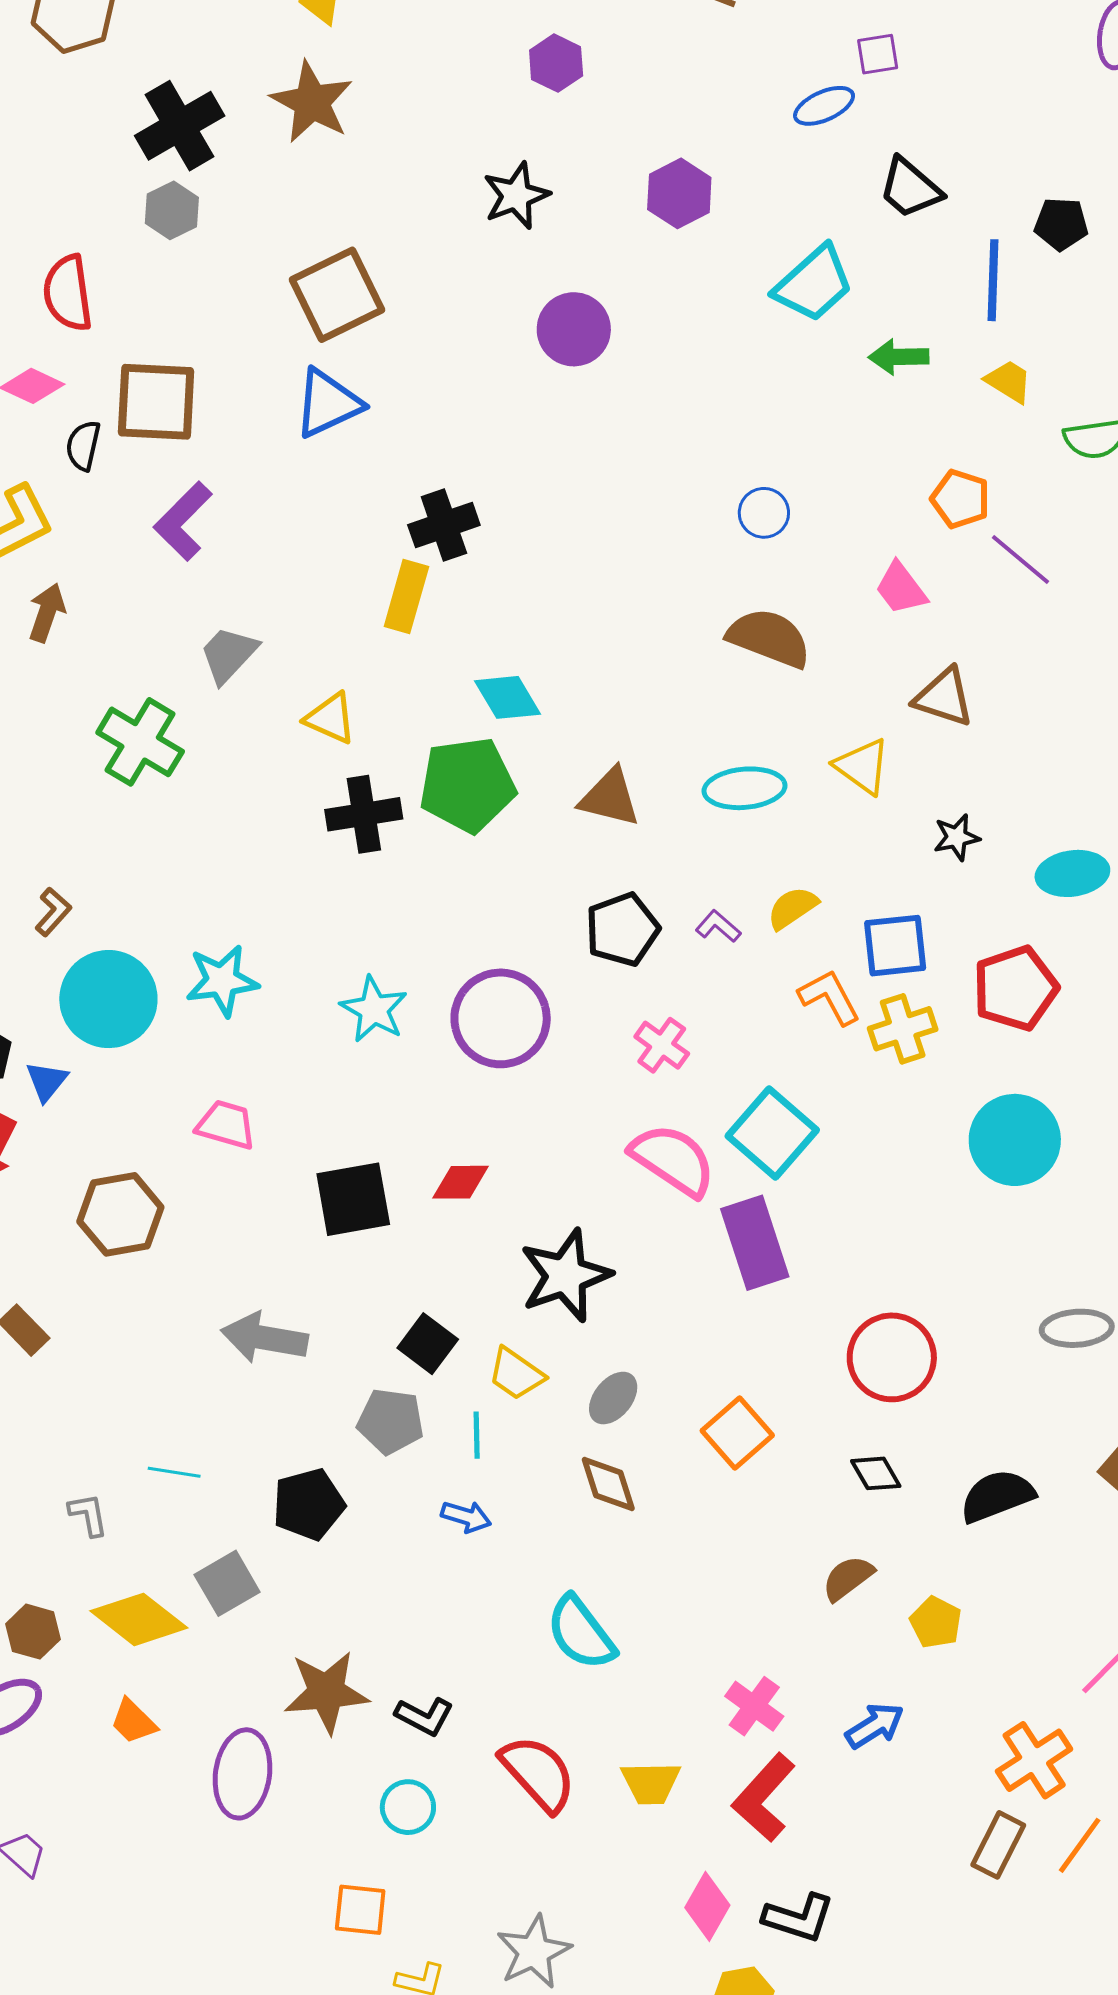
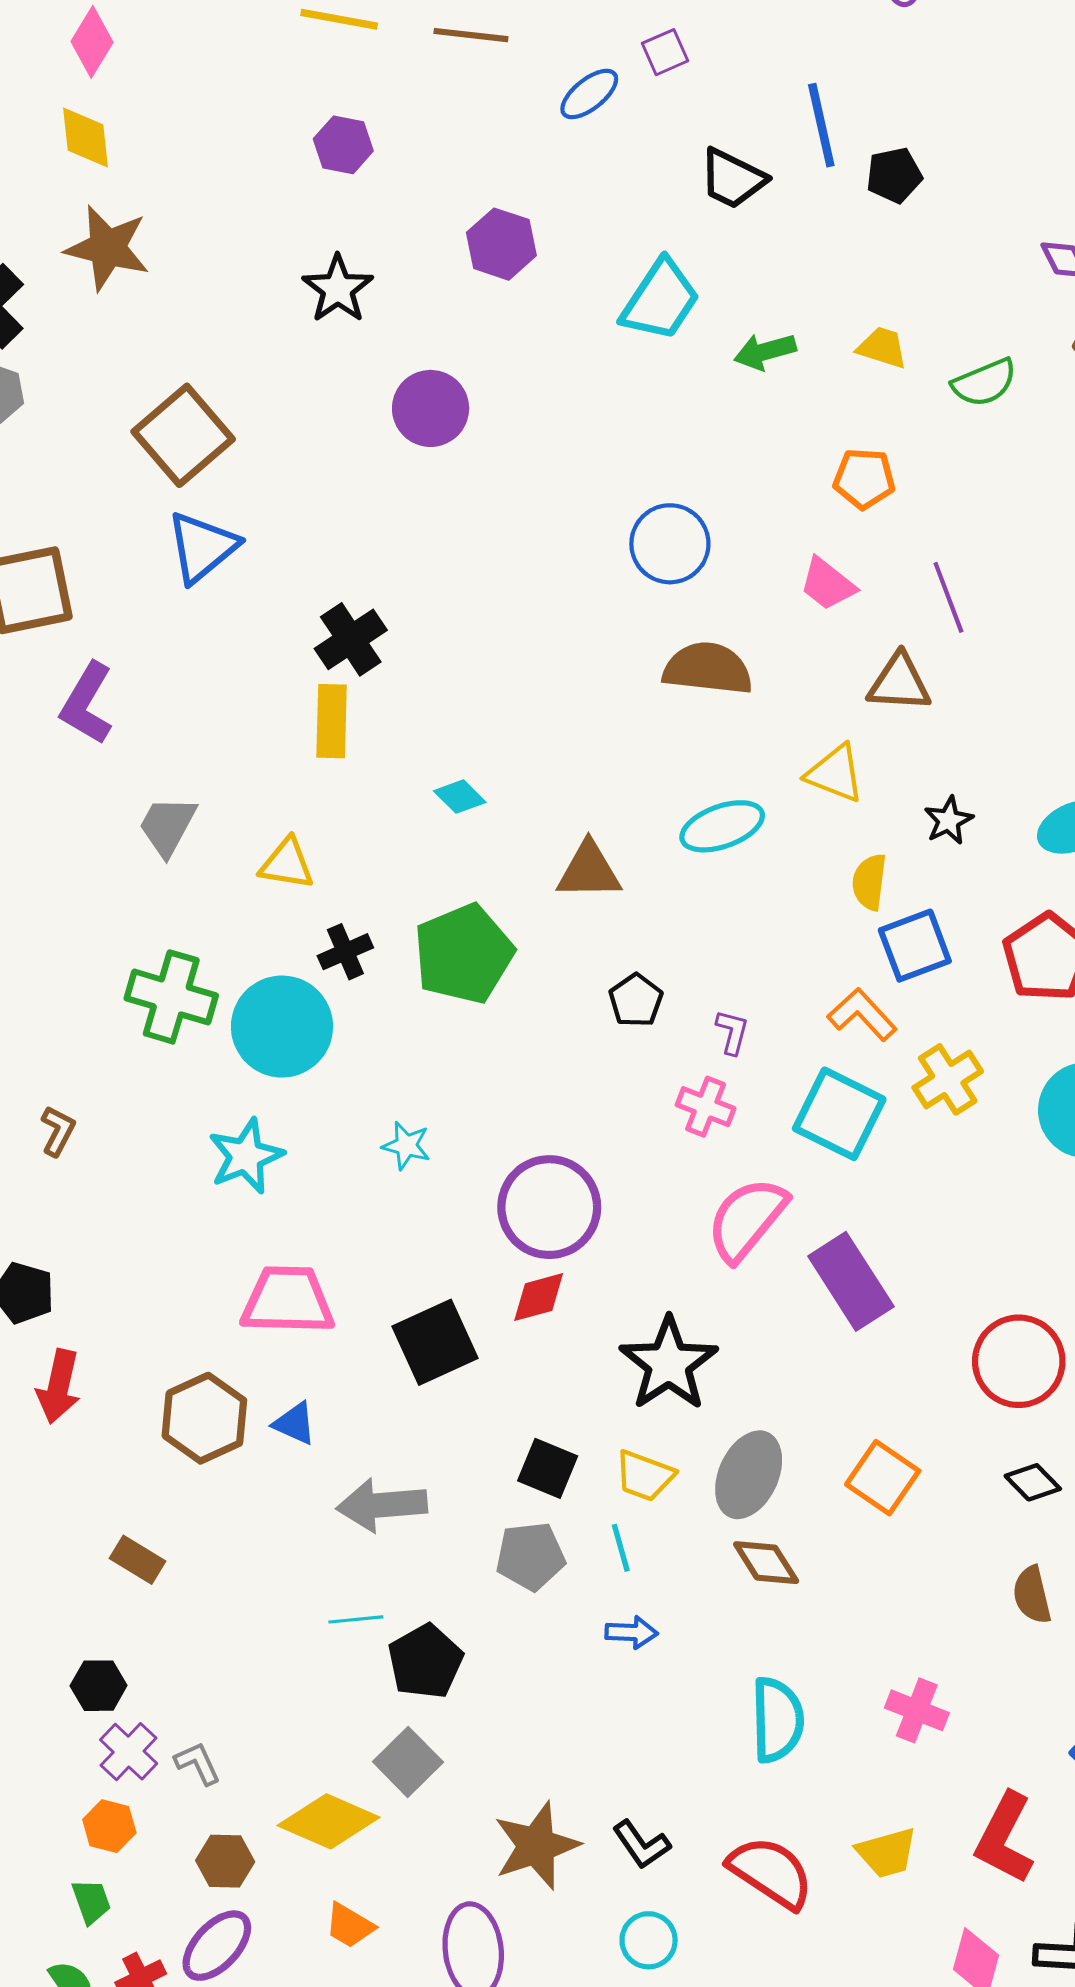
blue ellipse: (824, 106) -> (589, 94), moved
blue line: (993, 280) -> (821, 125), moved
blue circle: (764, 513) -> (670, 544), size x1.5
purple line: (1020, 559) -> (948, 597), moved, turned 44
cyan diamond: (508, 697) -> (460, 797), size x0.7
green cross: (140, 742) -> (171, 997), moved
green pentagon: (467, 785) -> (464, 954), moved
black cross: (364, 814) -> (345, 952), size x0.7
yellow semicircle: (792, 908) -> (869, 882), moved, turned -34
purple L-shape: (718, 926) -> (732, 1032), moved, turned 78
black pentagon: (622, 929) -> (636, 1000), size x0.7
cyan circle: (108, 999) -> (282, 1027), moved
cyan star: (374, 1009) -> (406, 1146), size x0.7
purple circle: (501, 1018) -> (549, 1207), moved
yellow cross: (903, 1029) -> (948, 1079), moved
blue triangle: (47, 1081) -> (295, 1423), moved, turned -30
pink trapezoid: (226, 1125) -> (288, 1300), size x1.5
cyan square: (772, 1133) -> (839, 1114), moved
pink semicircle: (673, 1160) -> (747, 1219), turned -70
gray ellipse: (613, 1398) -> (749, 1475), size x1.5
cyan line: (174, 1472) -> (356, 1619), moved
black pentagon: (309, 1504) -> (425, 1661), moved
gray L-shape: (88, 1515) -> (198, 1763), moved
brown semicircle: (848, 1578) -> (1032, 1595), turned -52
cyan semicircle: (581, 1633) -> (777, 1720), turned -130
pink cross: (754, 1706) -> (917, 1710), moved
black L-shape: (424, 1716) -> (641, 1845), turned 42

